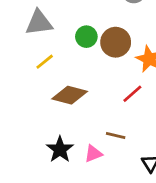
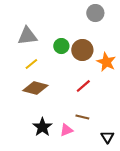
red line: (132, 94) -> (83, 86), moved
brown diamond: (70, 95) -> (35, 88), moved

